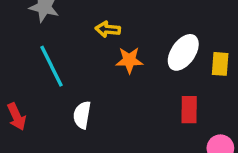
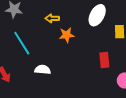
white ellipse: (183, 52) -> (97, 15), moved
white semicircle: (82, 115) -> (43, 70), turned 91

